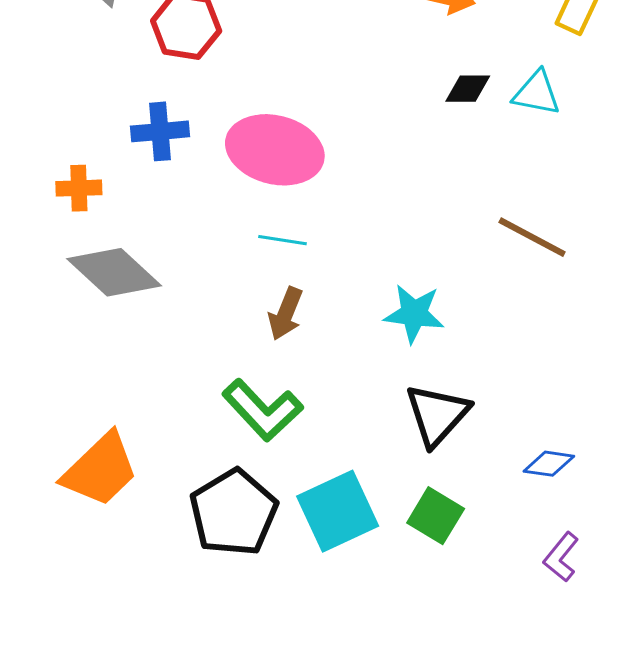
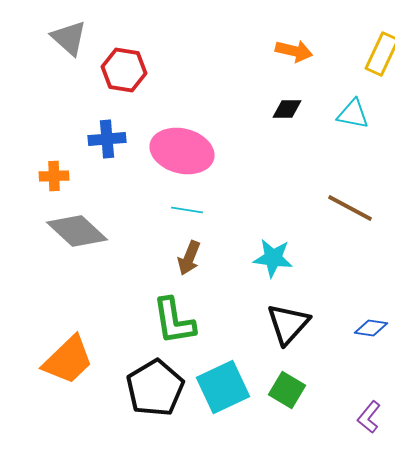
black diamond: (468, 89) -> (287, 109), moved
green L-shape: (263, 410) -> (174, 321), turned 34
blue diamond: (549, 464) -> (371, 328), moved

